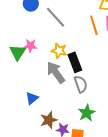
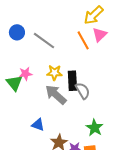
black rectangle: (75, 62) -> (72, 81), turned 30
gray semicircle: (81, 84) -> (83, 91), moved
blue triangle: (32, 98) -> (38, 125), turned -48

